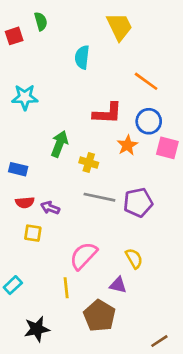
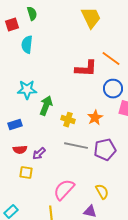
cyan semicircle: (82, 57) -> (27, 45), moved
cyan star: (25, 97) -> (27, 90), moved
red L-shape: (107, 113) -> (86, 69), moved
orange star: (127, 145) -> (95, 118), moved
blue rectangle: (18, 169) -> (15, 125), turned -32
purple arrow: (50, 208) -> (39, 154), turned -64

